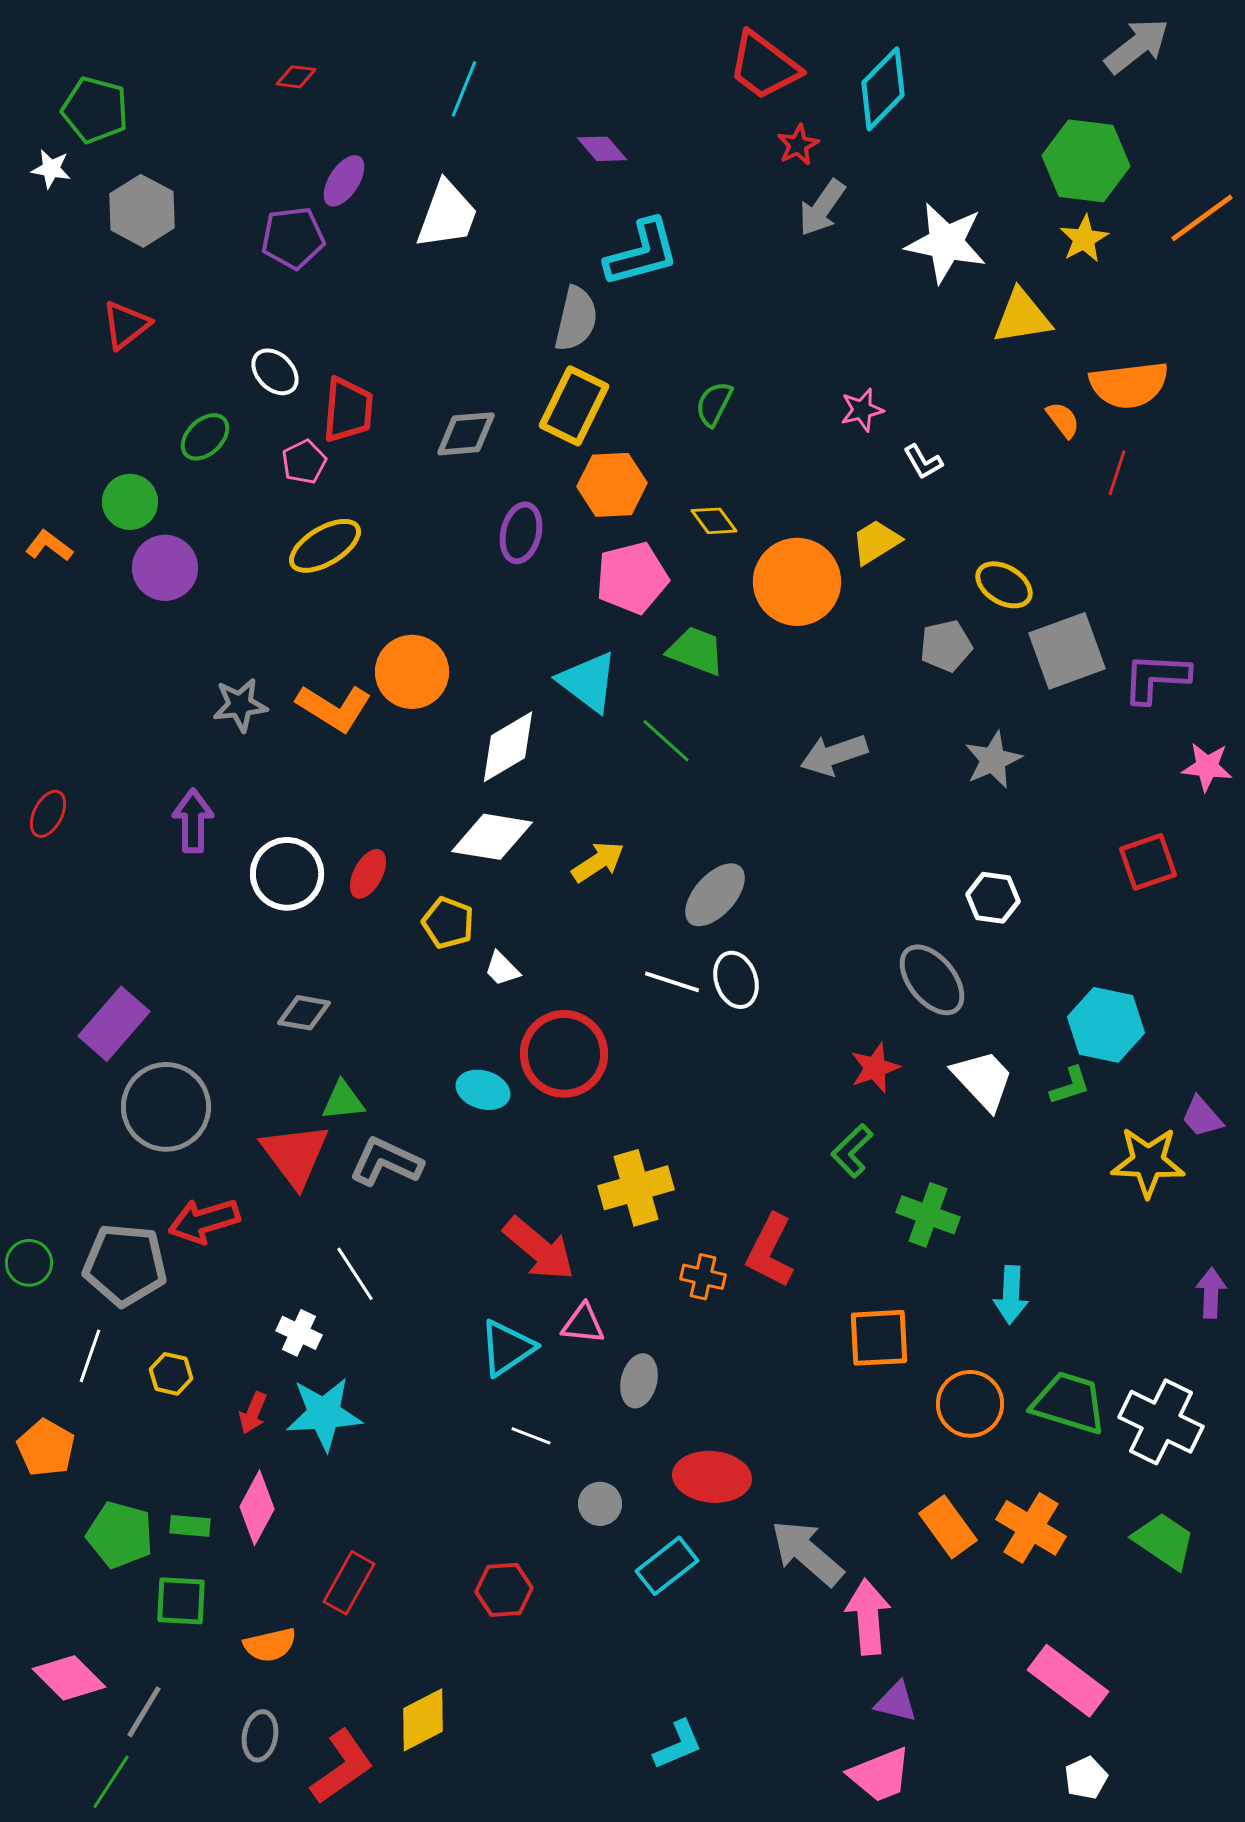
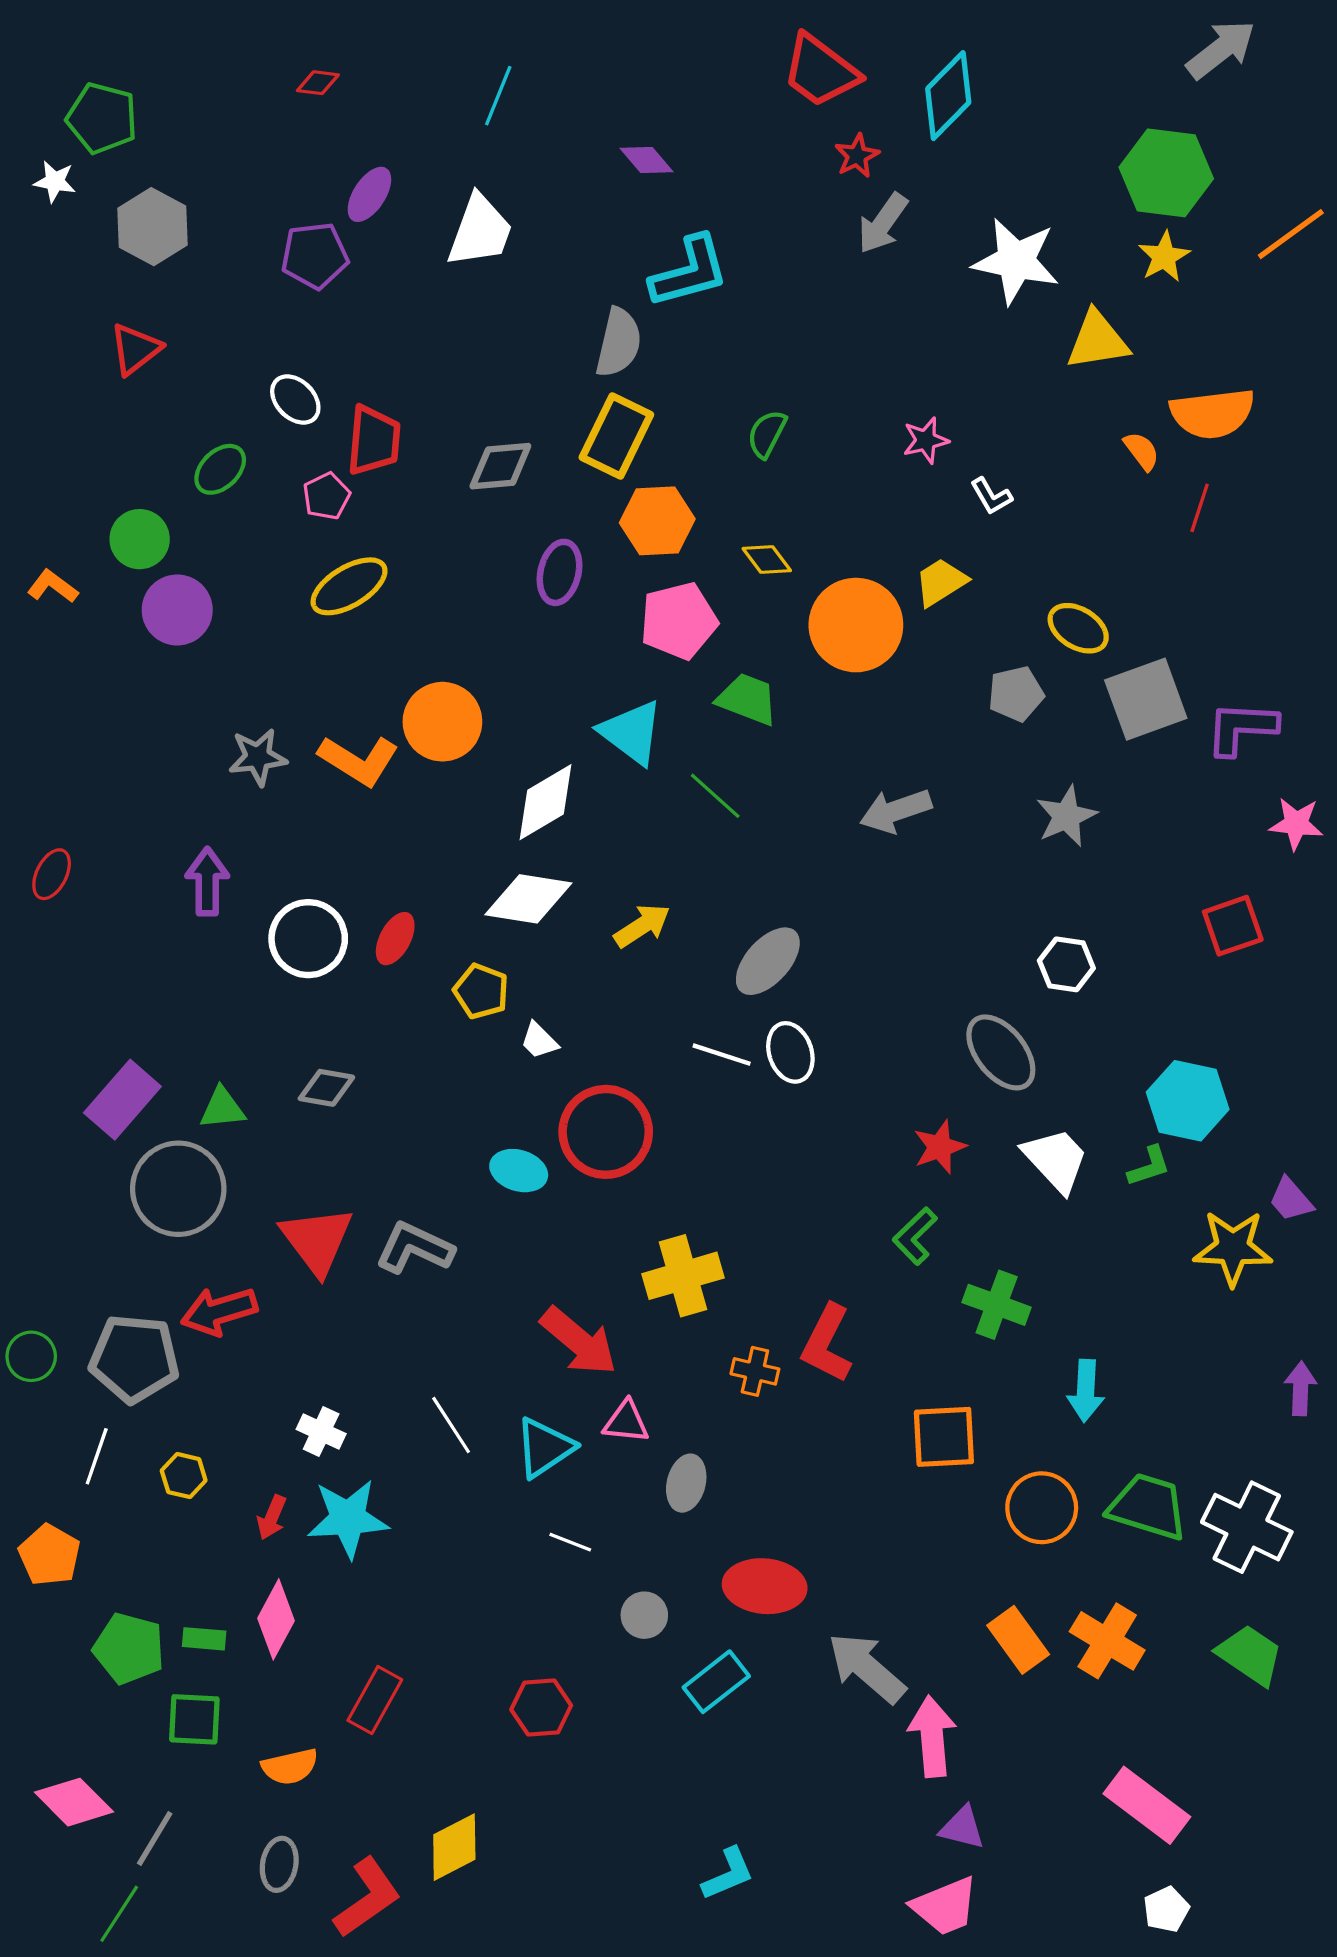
green triangle: (343, 1101) -> (222, 1108), moved
white line: (355, 1274) -> (451, 1425), moved

